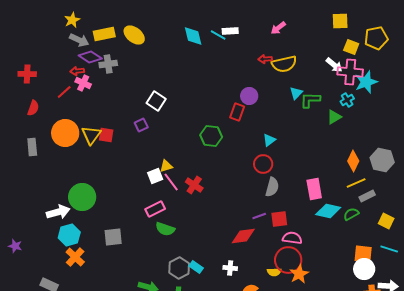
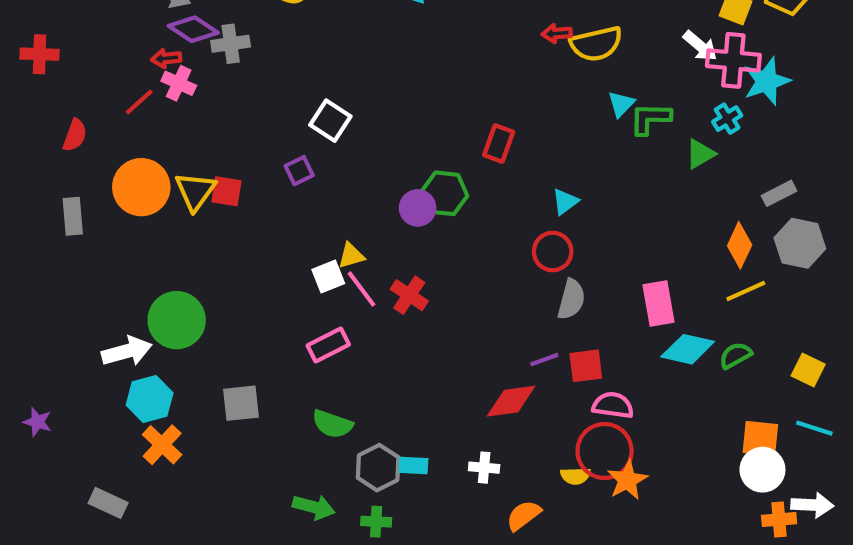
red cross: (27, 74) -> (39, 54), moved
purple circle: (249, 96) -> (418, 208), moved
gray rectangle: (367, 196) -> (779, 193), moved
green semicircle: (165, 229) -> (332, 424), moved
cyan rectangle: (196, 267) -> (413, 466), turned -32

